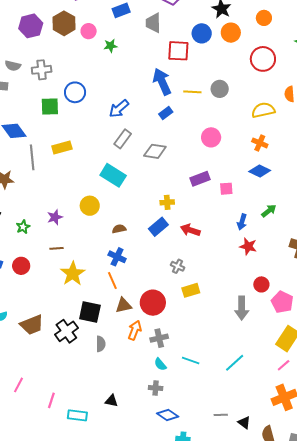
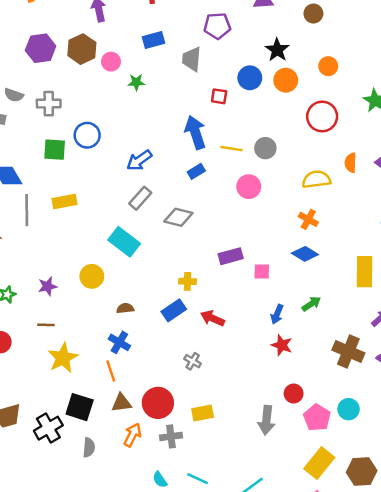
red square: (178, 51) -> (219, 96), size x0.6
pink circle: (211, 137) -> (249, 187), moved
yellow rectangle: (191, 290) -> (203, 413), moved
gray cross: (159, 338) -> (171, 436), moved

